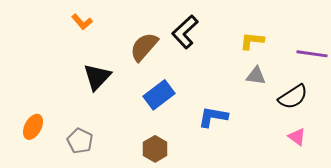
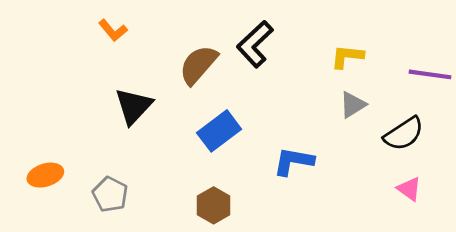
gray triangle: (256, 76) -> (353, 105), turned -40
orange ellipse: (33, 127) -> (45, 175), turned 45

